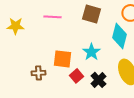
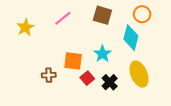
pink line: (52, 17) -> (63, 18), turned -42
yellow star: (15, 26) -> (25, 27), turned -30

